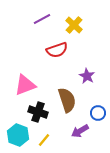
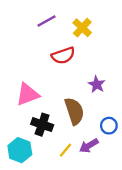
yellow line: (44, 140) -> (65, 150), moved

